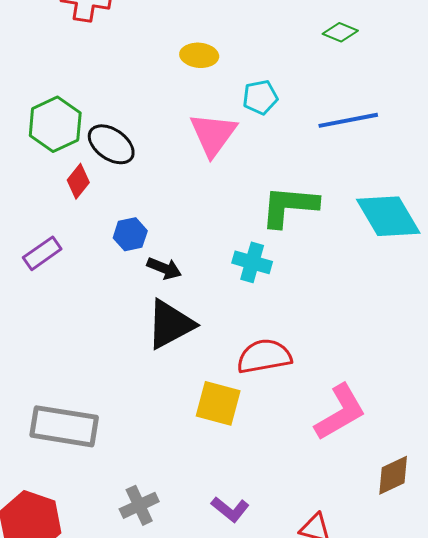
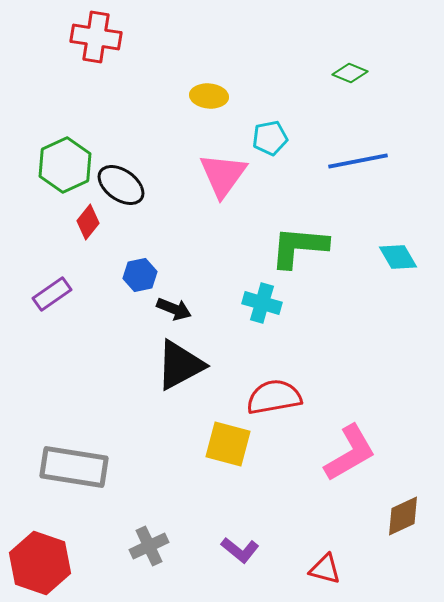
cyan diamond: (388, 216) -> (398, 257), size x0.6

